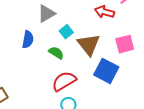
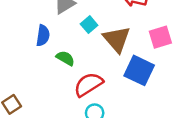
green semicircle: (56, 53) -> (65, 58), moved

